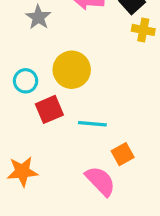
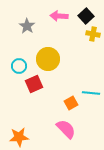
cyan line: (92, 124) -> (91, 93), moved
orange square: (123, 154) -> (71, 103), moved
orange star: (22, 172) -> (19, 137), moved

